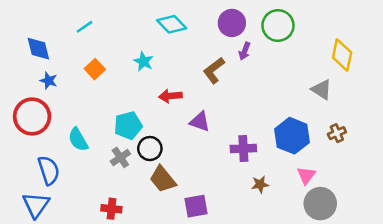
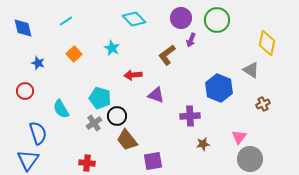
blue diamond: (38, 49) -> (23, 28), moved
red circle: (32, 116) -> (25, 91), size x0.6
cyan pentagon: (128, 125) -> (100, 98), turned 30
blue hexagon: (292, 136) -> (219, 88), moved

